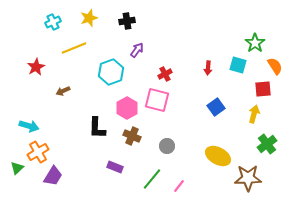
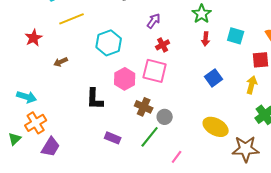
green star: (255, 43) -> (202, 14), moved
purple arrow: (137, 50) -> (154, 21), moved
brown cross: (132, 136) -> (144, 107), moved
green line: (152, 179) -> (150, 137), moved

